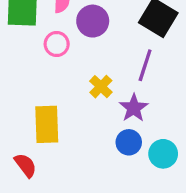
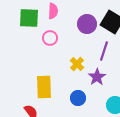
purple circle: (93, 21) -> (87, 24), moved
blue circle: (129, 142) -> (78, 98), moved

